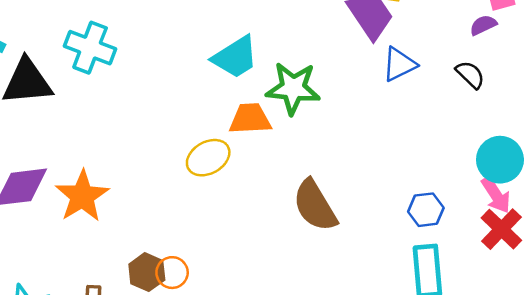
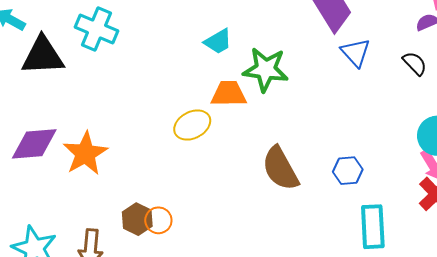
cyan trapezoid: (235, 57) -> (218, 41), size x0.7
blue triangle: (399, 64) -> (356, 53), turned -48
blue hexagon: (426, 210) -> (348, 171), moved

